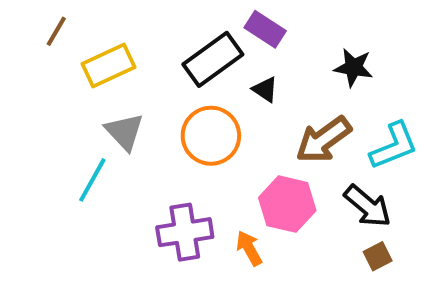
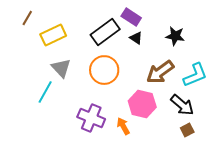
black triangle: (265, 90) -> (136, 38), moved
purple cross: (185, 232) -> (91, 118), turned 32

